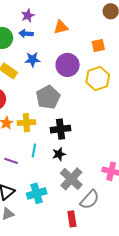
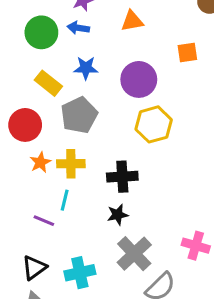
yellow hexagon: (98, 78) -> (154, 124), moved
gray pentagon: (48, 97) -> (79, 115), moved
cyan line: (34, 150) -> (65, 200), moved

